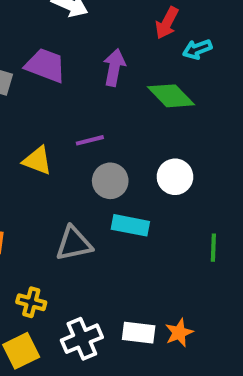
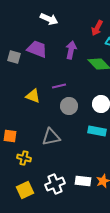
cyan rectangle: (130, 225) -> (97, 131), moved
yellow cross: (31, 302) -> (24, 158), moved

